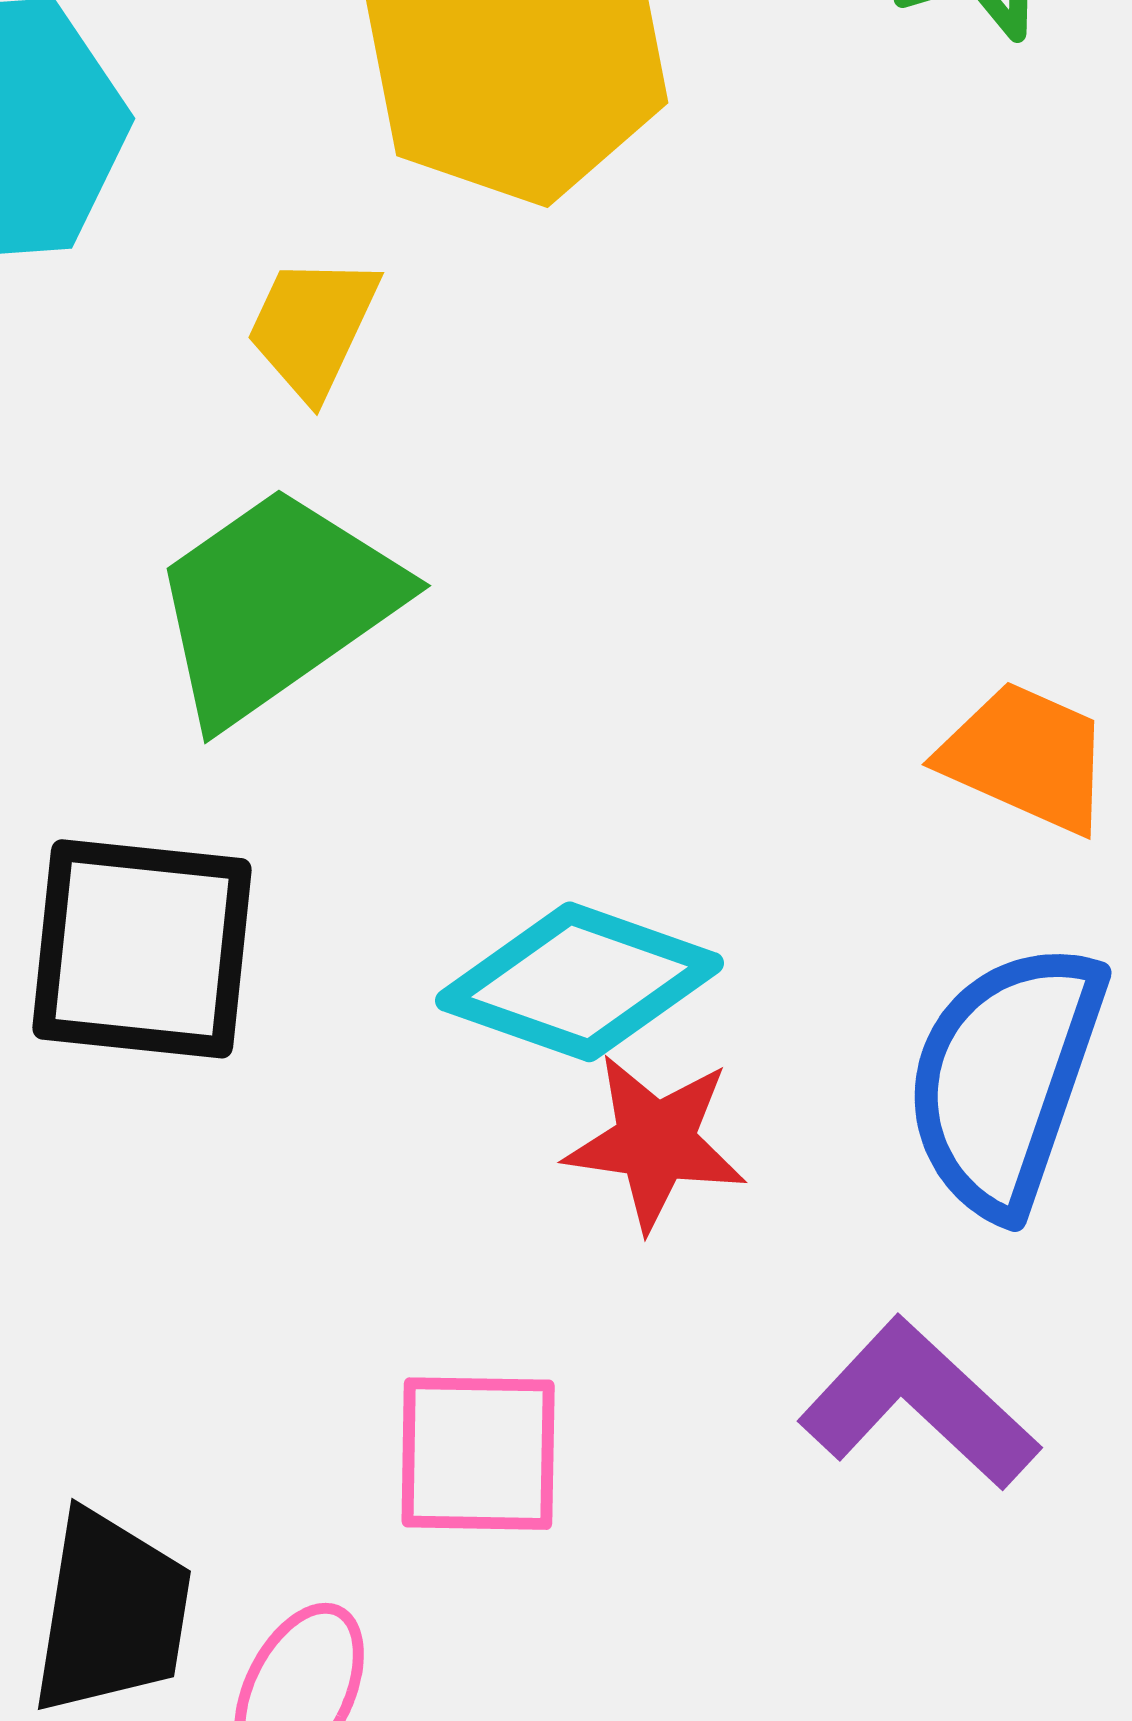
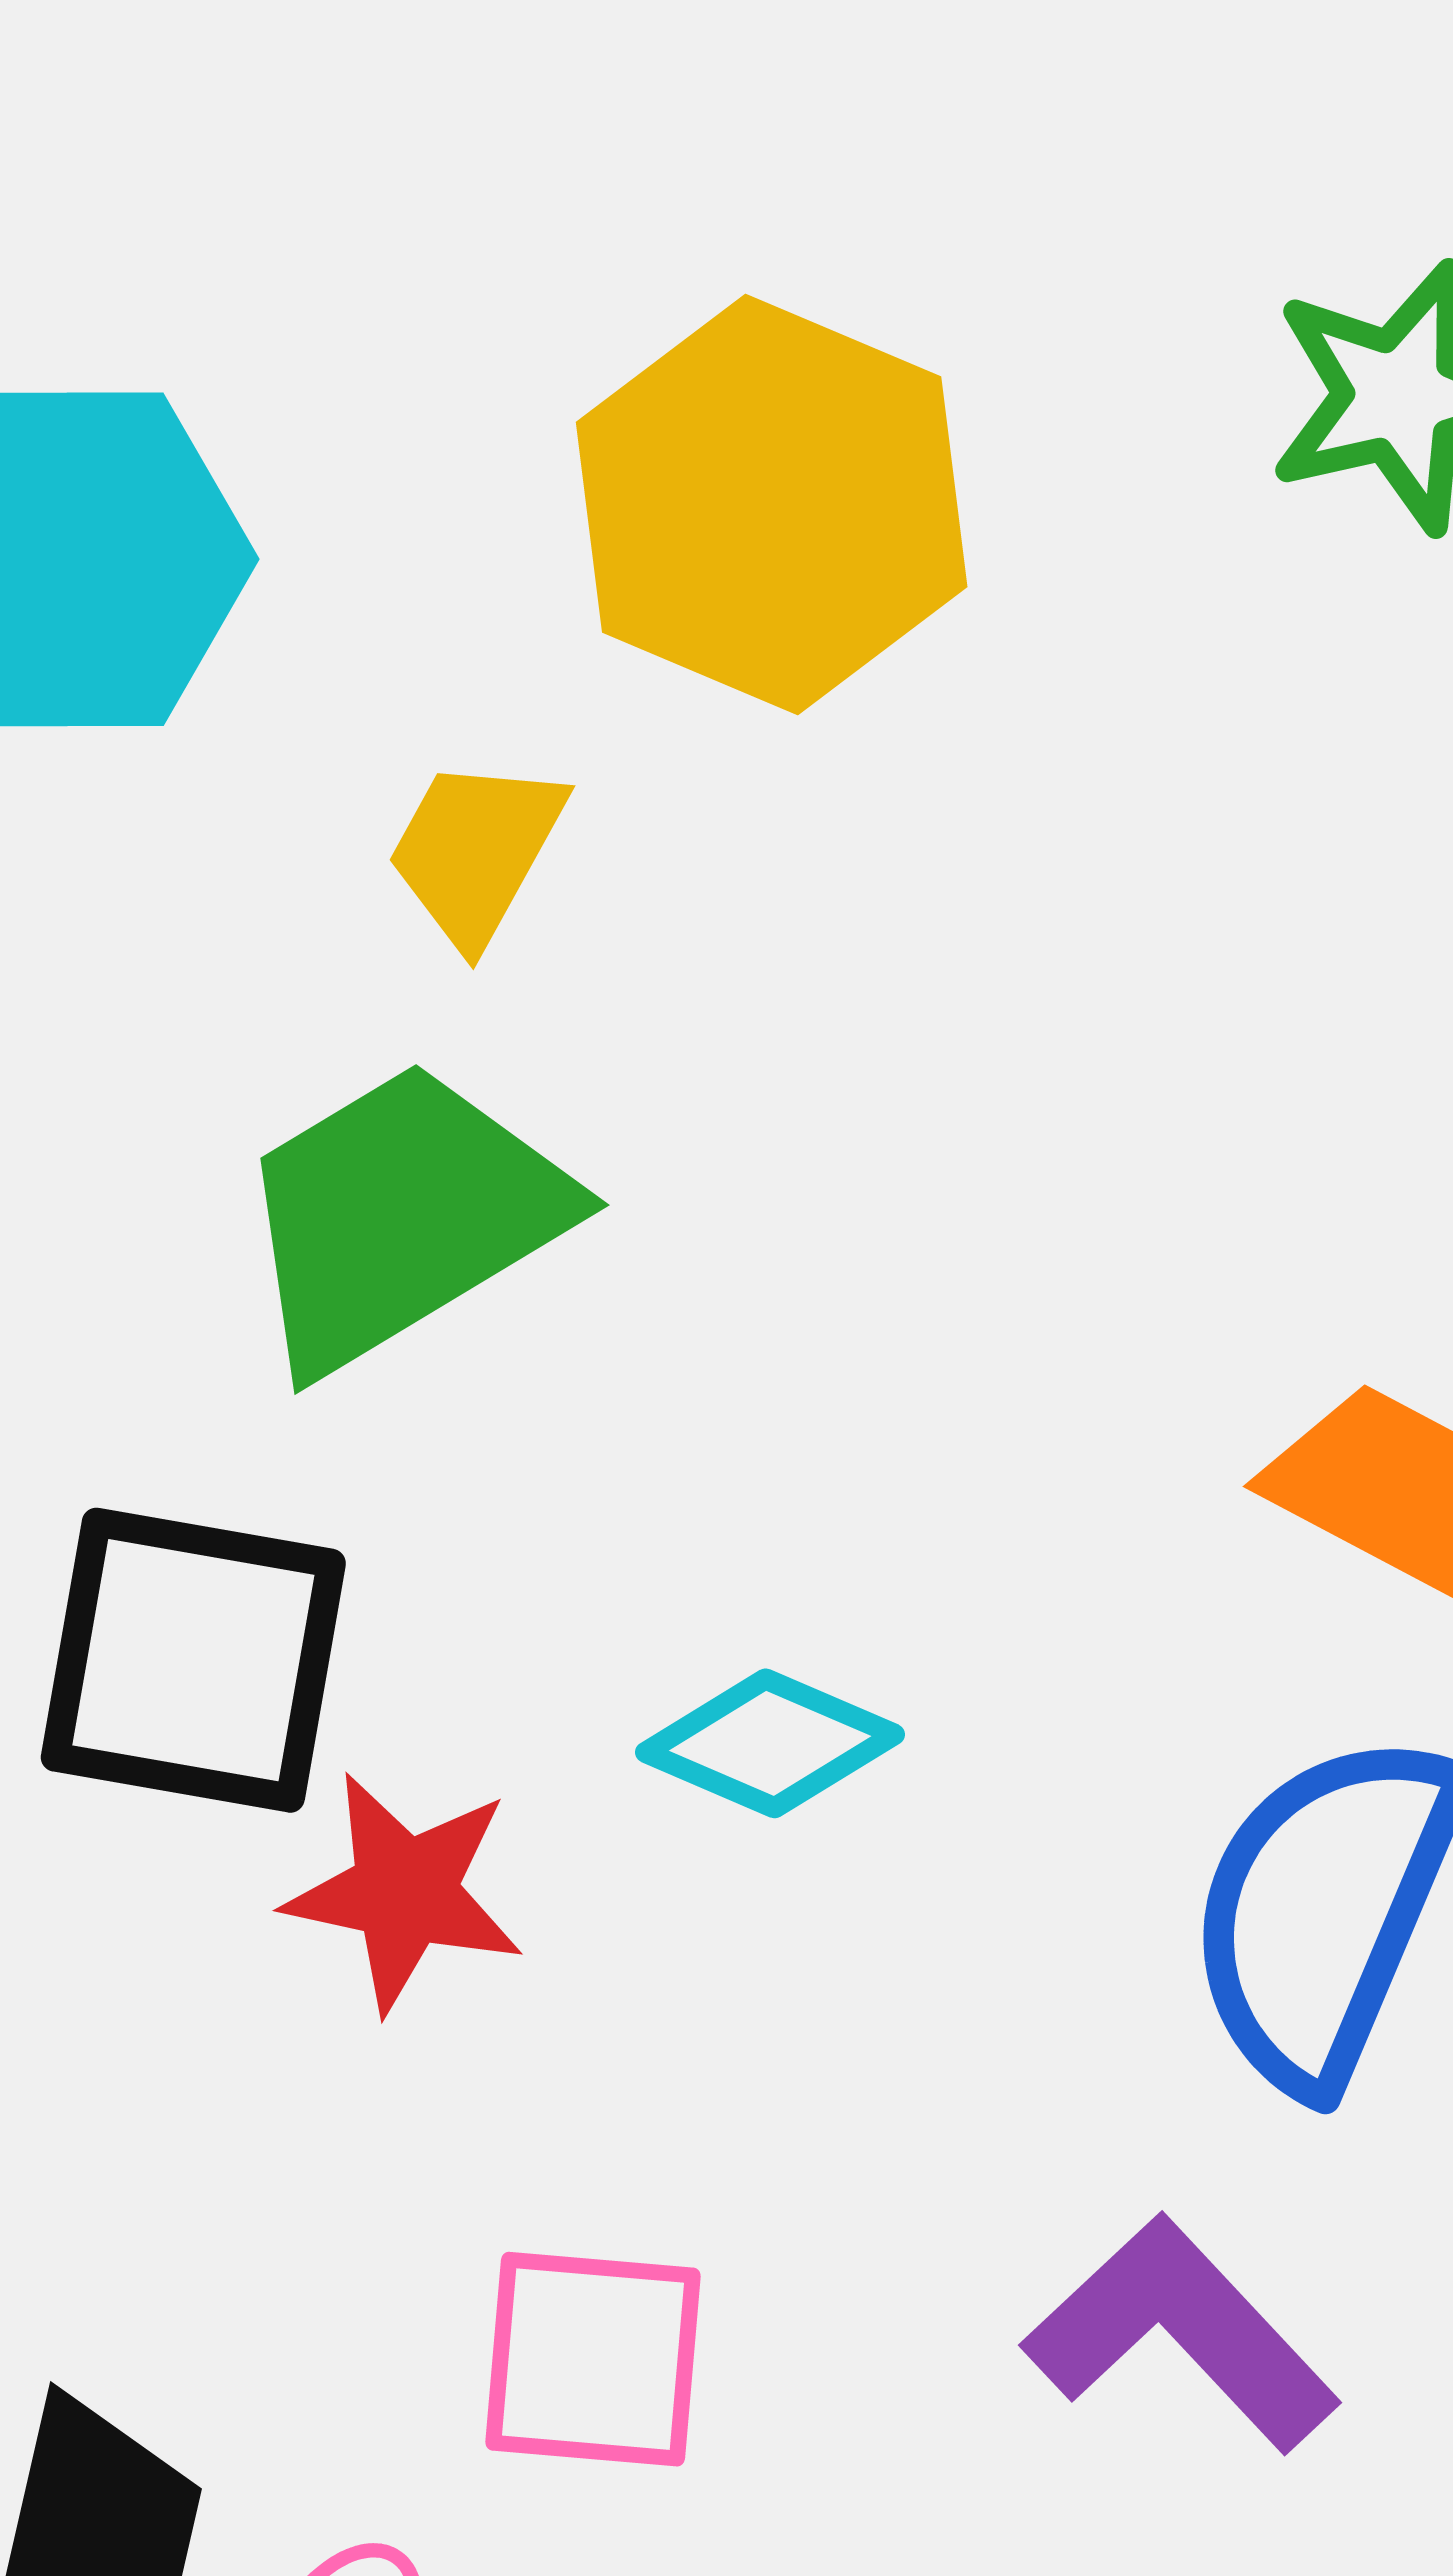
cyan diamond: (580, 982) -> (770, 1743), size x0.7
red star: (655, 1142) -> (405, 1892), moved

